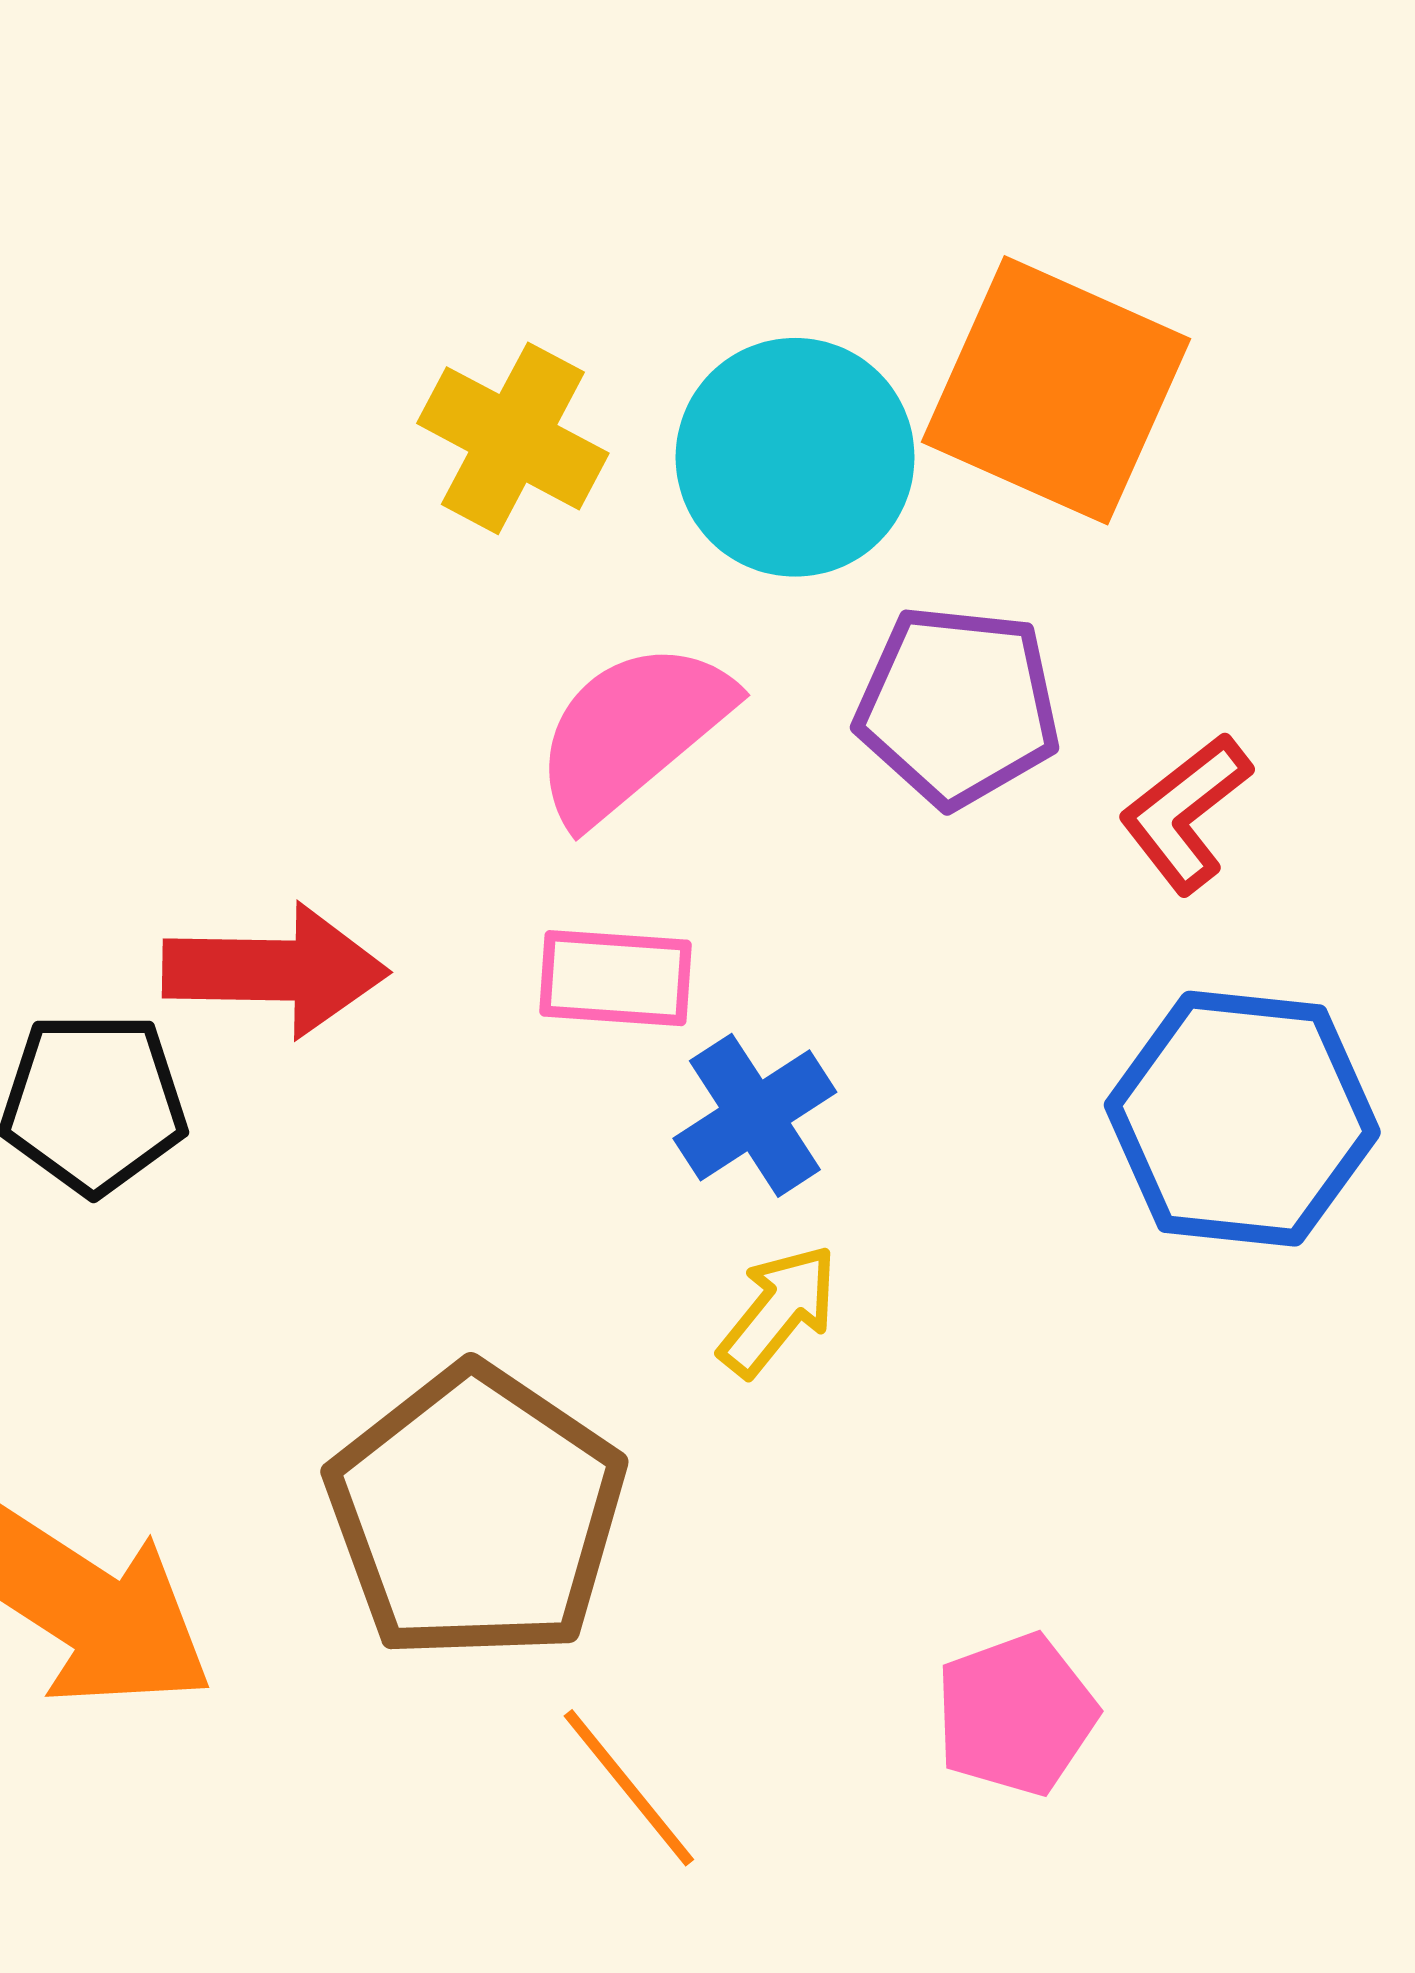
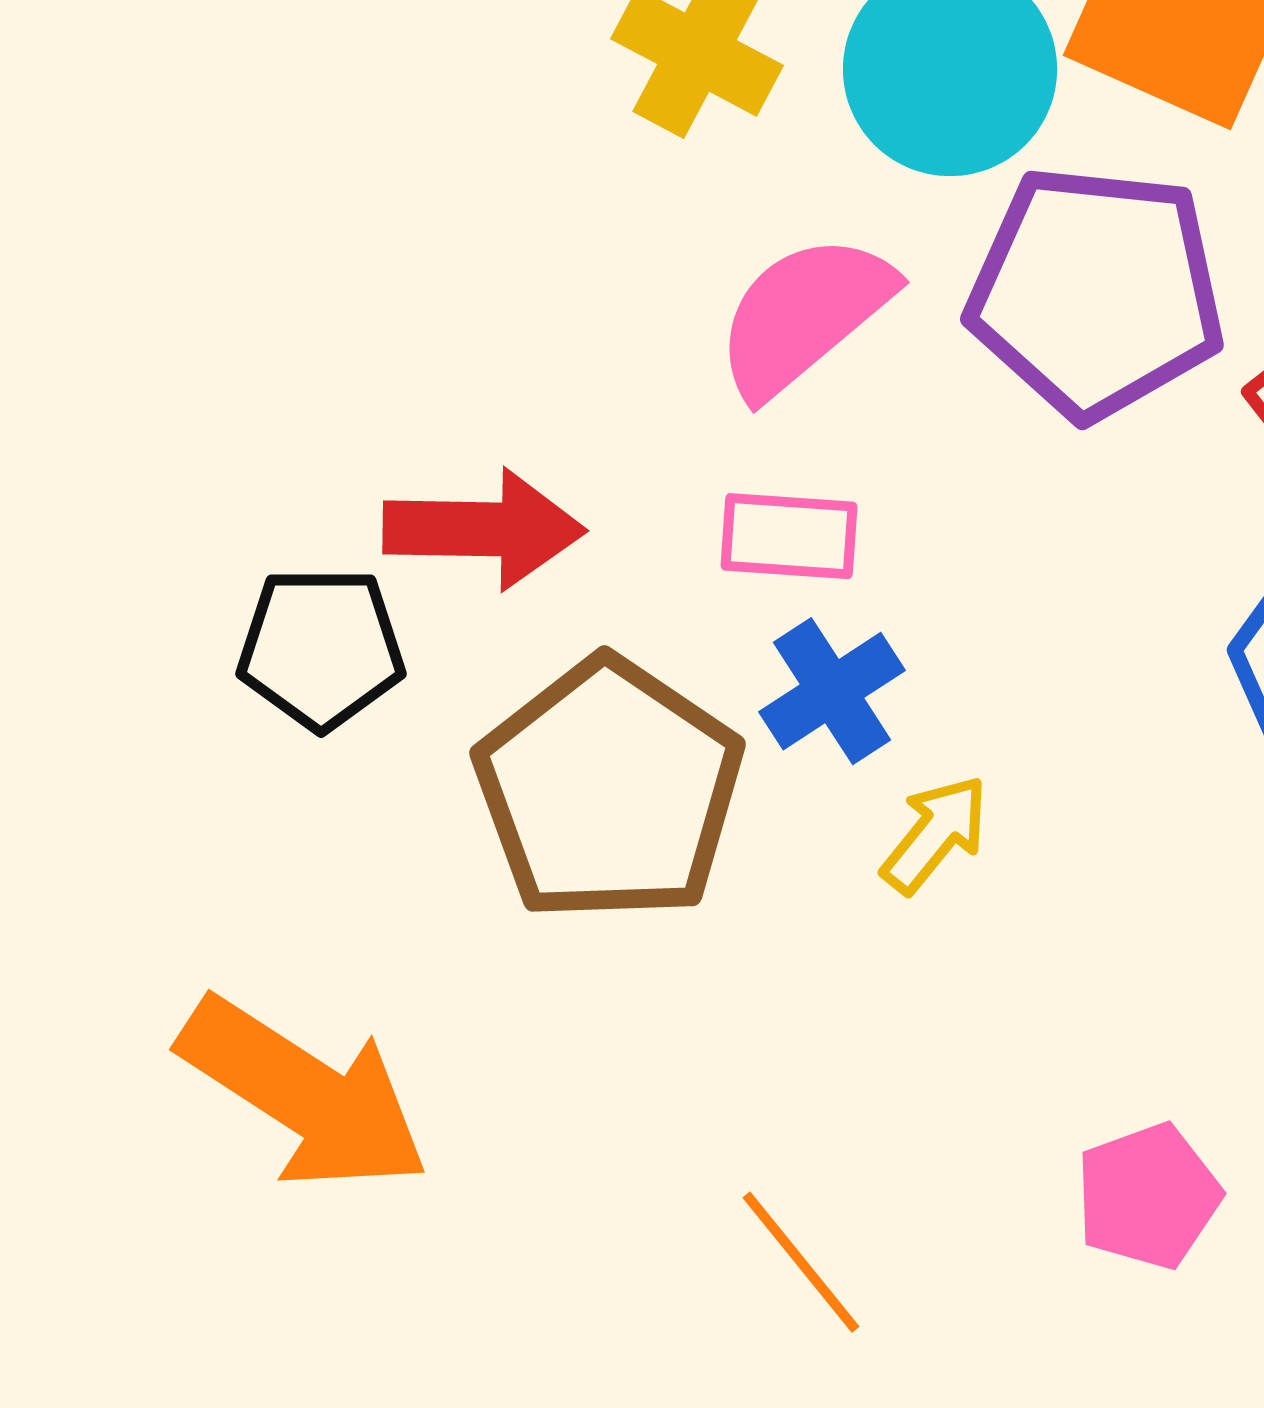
purple pentagon: (958, 706) -> (1096, 292), size x1.4
blue cross: (755, 1115) -> (832, 691), moved
brown pentagon: (476, 1513) -> (609, 790), moved

